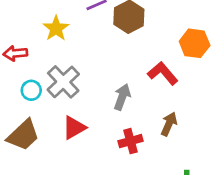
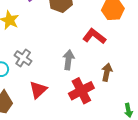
gray cross: (63, 82) -> (23, 58), size x0.7
red cross: (130, 141) -> (81, 91), size x1.4

